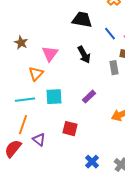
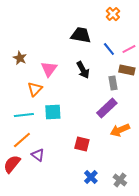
purple rectangle: (89, 97) -> (107, 108), moved, size x1.5
orange line: (23, 125) -> (22, 140), turned 30
red square: (70, 129) -> (82, 144), moved

